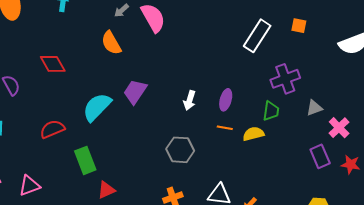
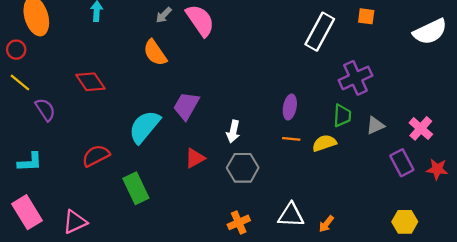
white arrow: (190, 100) -> (233, 132), moved
gray triangle: (314, 108) -> (375, 125), moved
red triangle: (106, 190) -> (195, 158), moved

